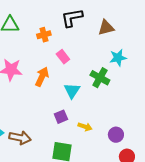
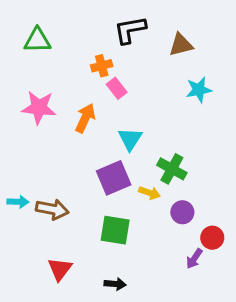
orange cross: (44, 35) -> (102, 66), moved
green cross: (100, 78) -> (172, 169), moved
purple square: (61, 117) -> (114, 178), size x1.6
purple circle: (116, 135) -> (182, 212), moved

